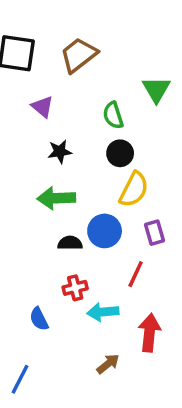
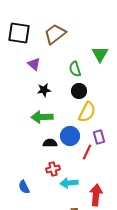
red line: (136, 274) -> (87, 152), moved
blue semicircle: (39, 319) -> (24, 187), moved

